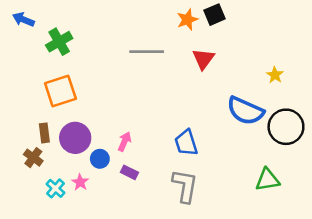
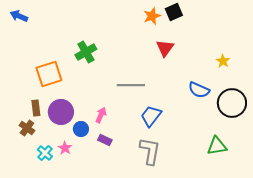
green cross: (59, 42) -> (86, 52), moved
gray line: (147, 52) -> (131, 85), moved
blue semicircle: (245, 111) -> (199, 90), size x0.7
blue trapezoid: (186, 143) -> (151, 116), turned 55

